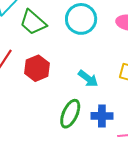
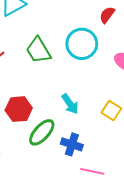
green trapezoid: (33, 22) -> (38, 50), moved
red hexagon: (37, 68) -> (19, 109), moved

